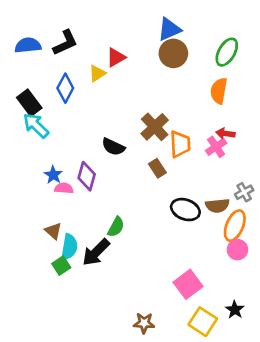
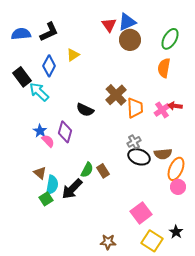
red triangle: (116, 57) -> (109, 25), moved, turned -35
cyan arrow: (36, 125) -> (39, 92), moved
red arrow: (225, 133) -> (175, 106), moved
brown rectangle: (157, 168) -> (103, 171), moved
pink semicircle: (64, 188) -> (48, 141), turned 40
gray cross: (244, 192) -> (134, 142), moved

